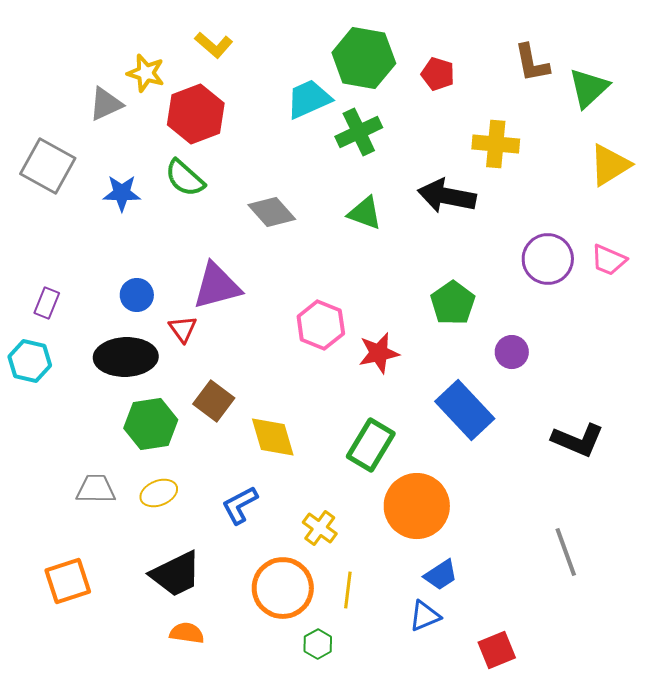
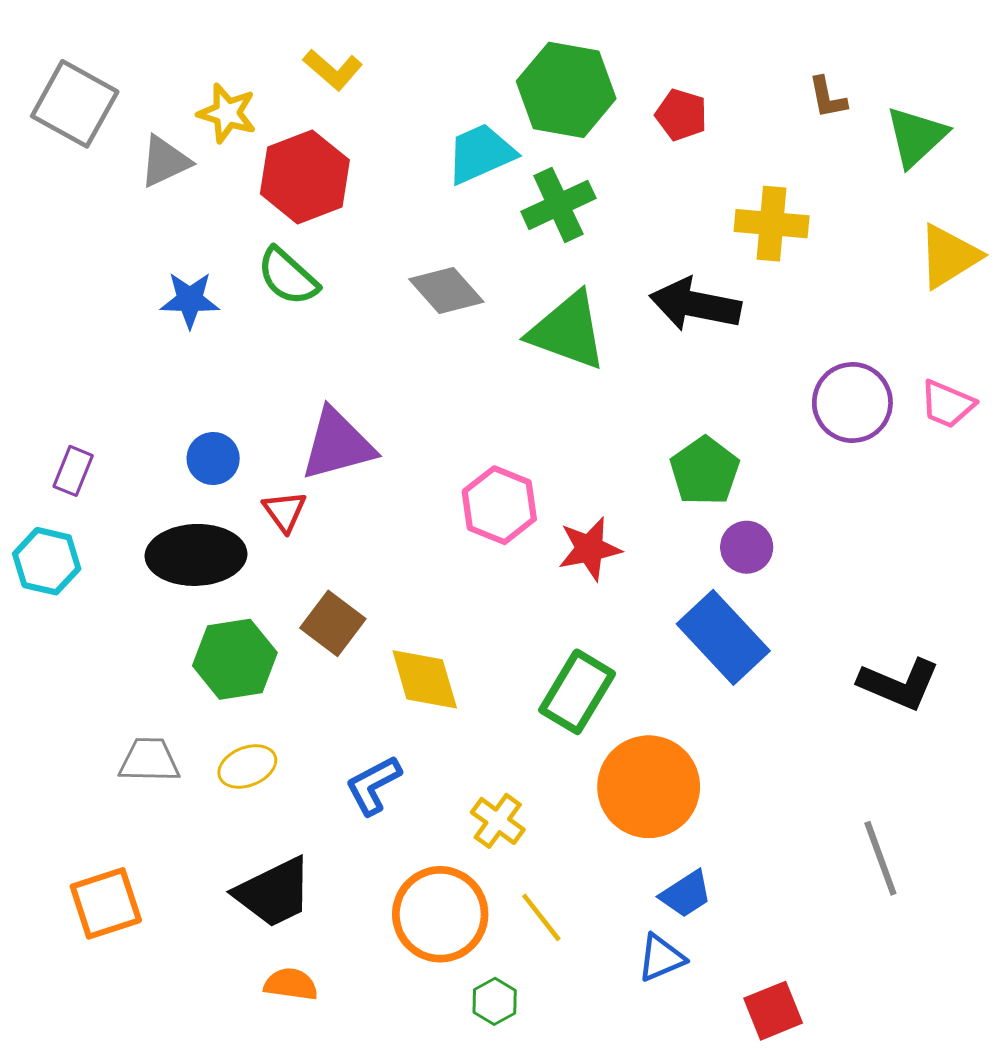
brown L-shape: (532, 63) -> (828, 98), size x0.7
gray square: (48, 166) -> (75, 104), moved
gray diamond: (272, 212) -> (446, 291), moved
green triangle: (365, 213) -> (568, 331), size x1.5
purple circle: (512, 352) -> (747, 547), moved
yellow line: (348, 590) -> (541, 917), turned -45

